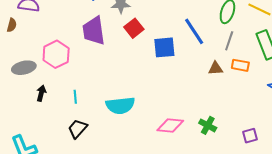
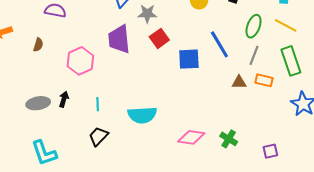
brown semicircle: (12, 25) -> (38, 45), moved
gray ellipse: (24, 68) -> (38, 103), moved

